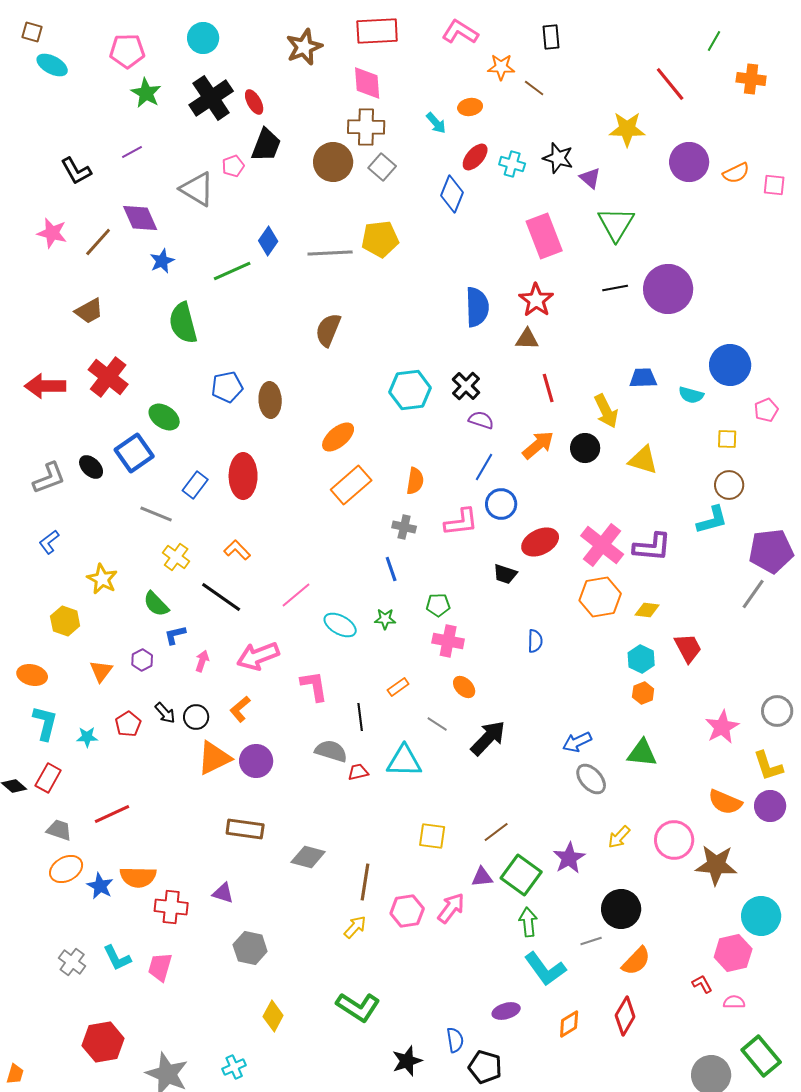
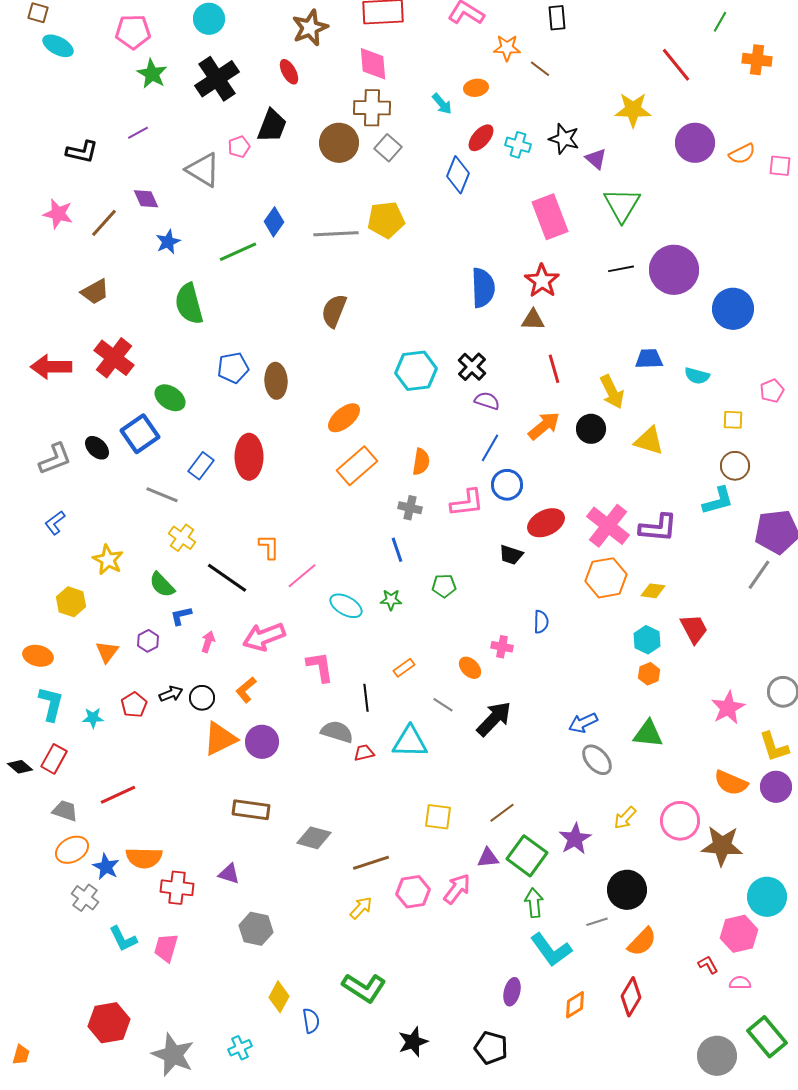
red ellipse: (254, 102) -> (289, 72), moved
black L-shape: (76, 171) -> (82, 152), turned -48
purple diamond: (140, 218) -> (146, 199), size x0.7
blue circle: (730, 365) -> (733, 309), moved
orange L-shape: (237, 550) -> (269, 547), moved, turned 44
pink cross: (448, 641) -> (502, 647), moved, size x0.7
black arrow: (165, 713) -> (171, 694), turned -70
brown line: (365, 882) -> (371, 863), turned 63
gray cross: (72, 962) -> (85, 898), moved
purple ellipse: (506, 1011) -> (512, 992), turned -60
blue semicircle: (455, 1040) -> (311, 1021), moved

